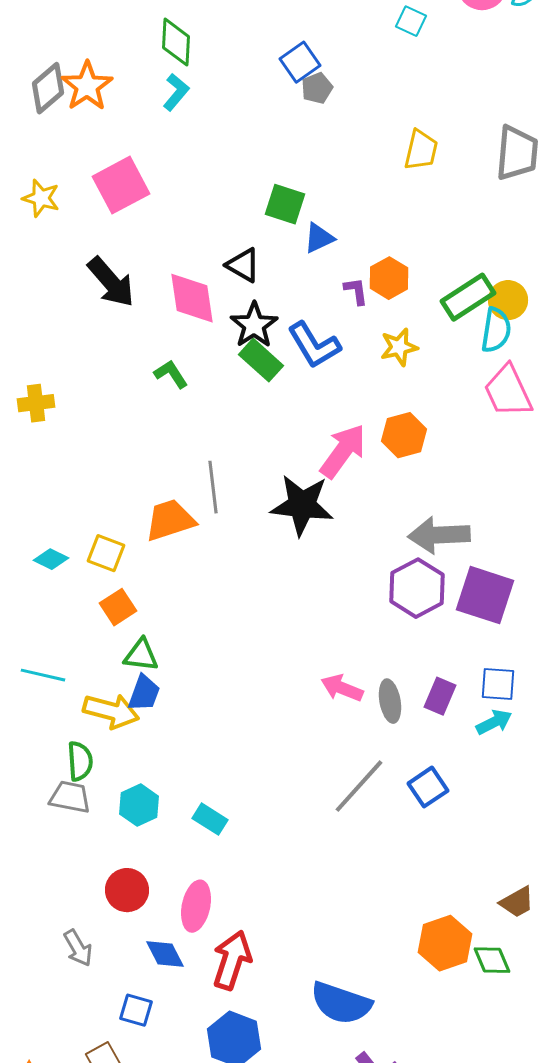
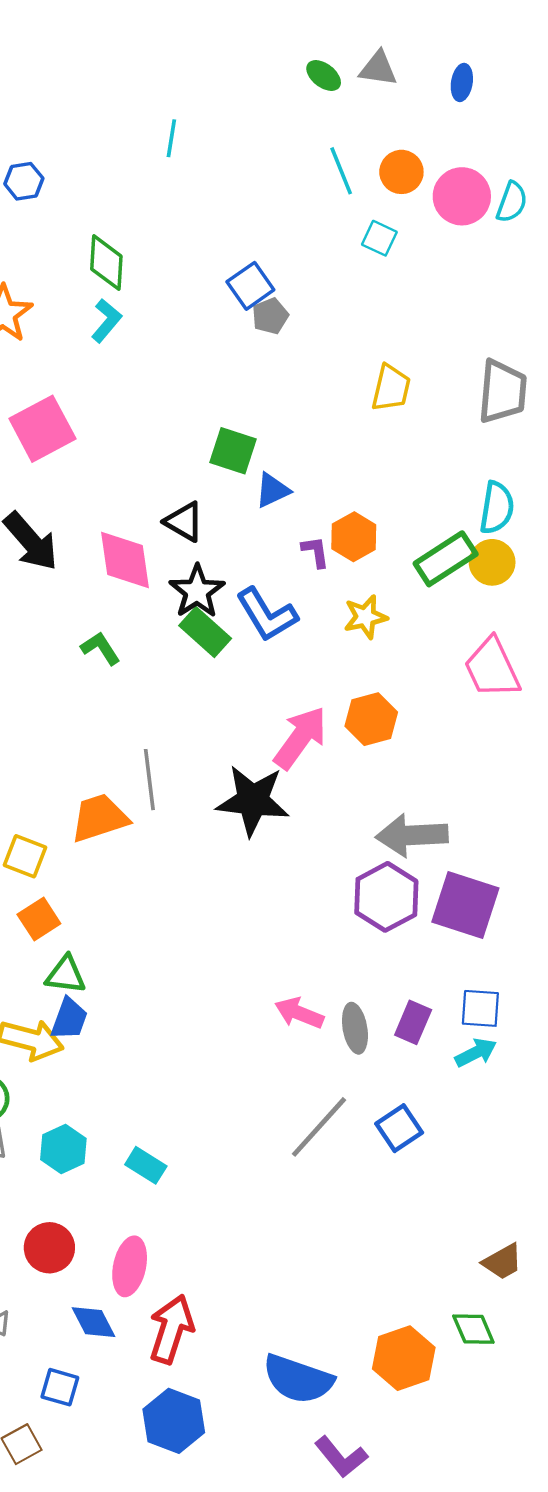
cyan semicircle: (496, 330) -> (497, 508), moved
orange hexagon: (445, 943) -> (404, 1358), moved

